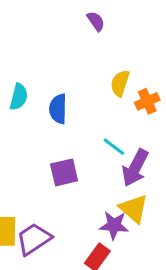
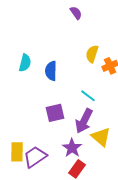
purple arrow: (135, 168) -> (84, 121), moved
purple star: (114, 225) -> (72, 148), moved, turned 30

